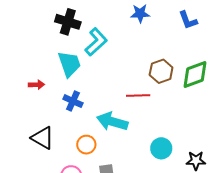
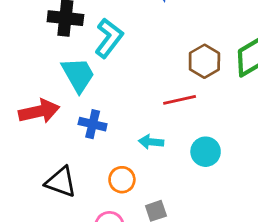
red arrow: (37, 85) -> (39, 111), size x1.8
cyan arrow: (112, 121) -> (151, 142), size x0.6
cyan circle: (161, 148) -> (206, 152), moved

